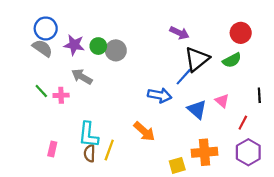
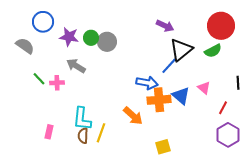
red circle: (241, 33) -> (221, 26), size x1.4
gray semicircle: (42, 48) -> (25, 46), moved
orange cross: (205, 152) -> (159, 100), moved

